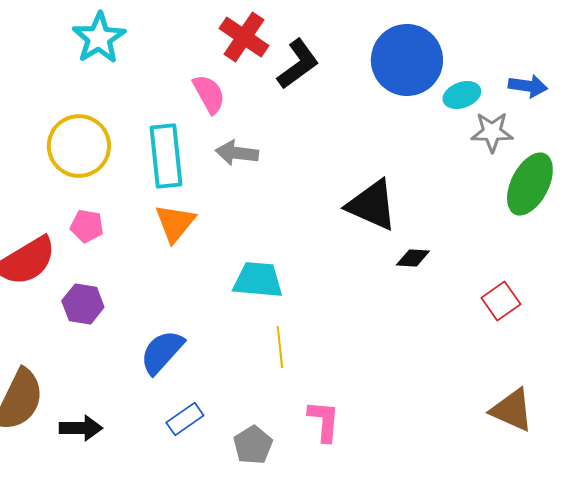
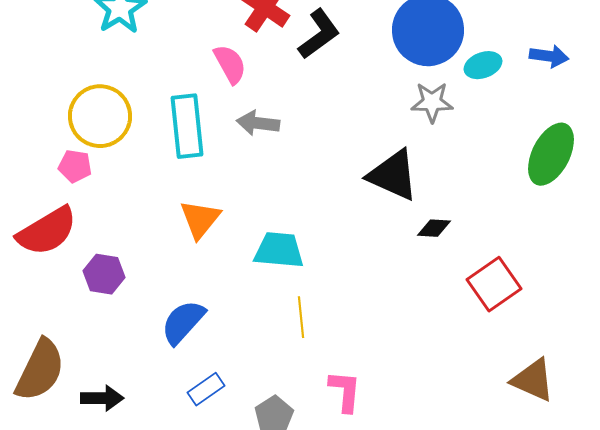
gray star: (492, 132) -> (432, 102), moved
orange triangle: (175, 223) -> (200, 219), moved
pink pentagon: (87, 226) -> (75, 166), moved
red square: (501, 301) -> (494, 284), moved, size x1.4

